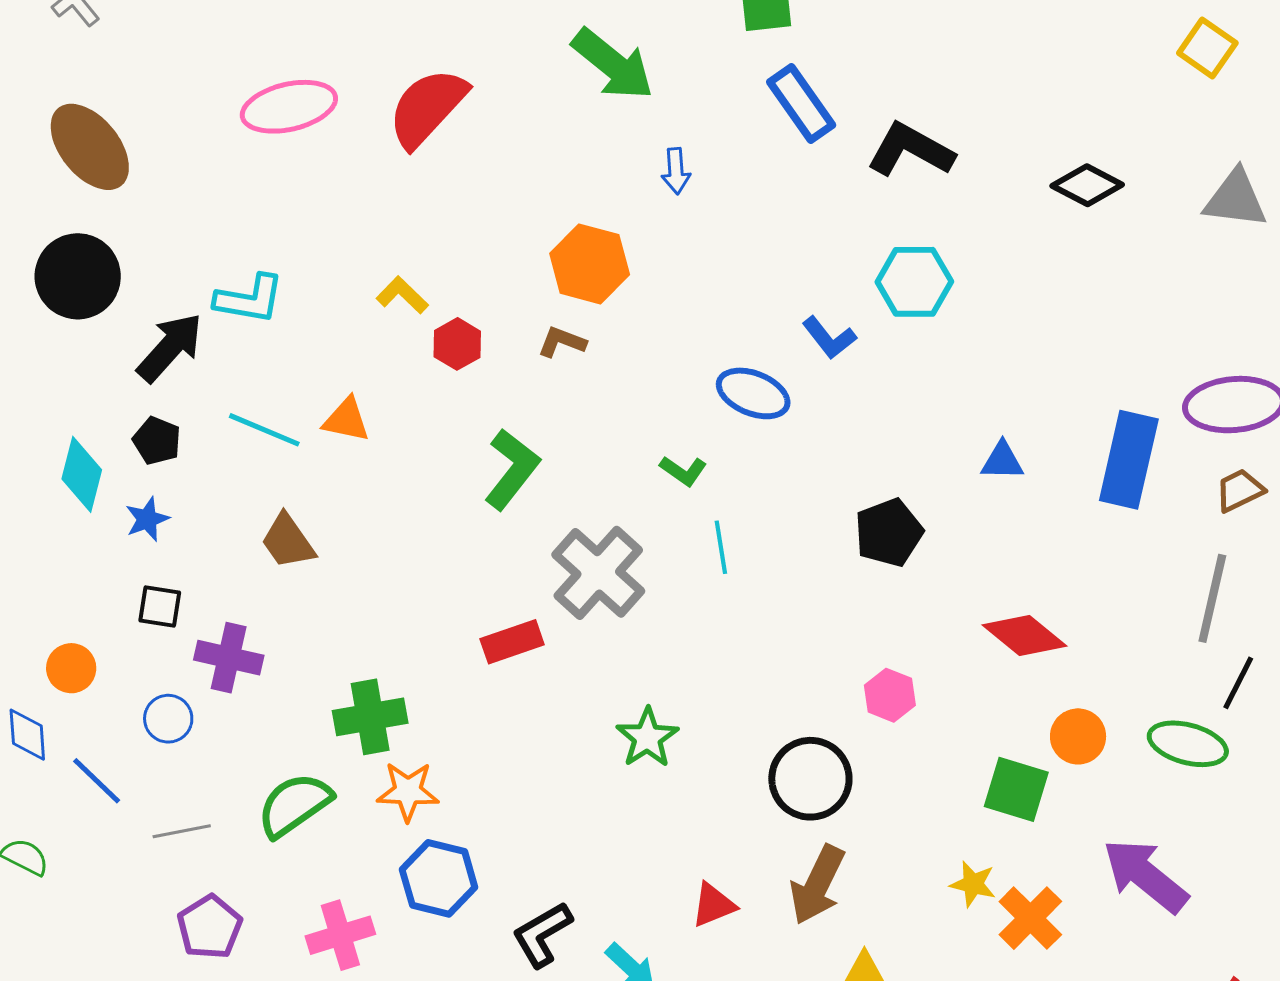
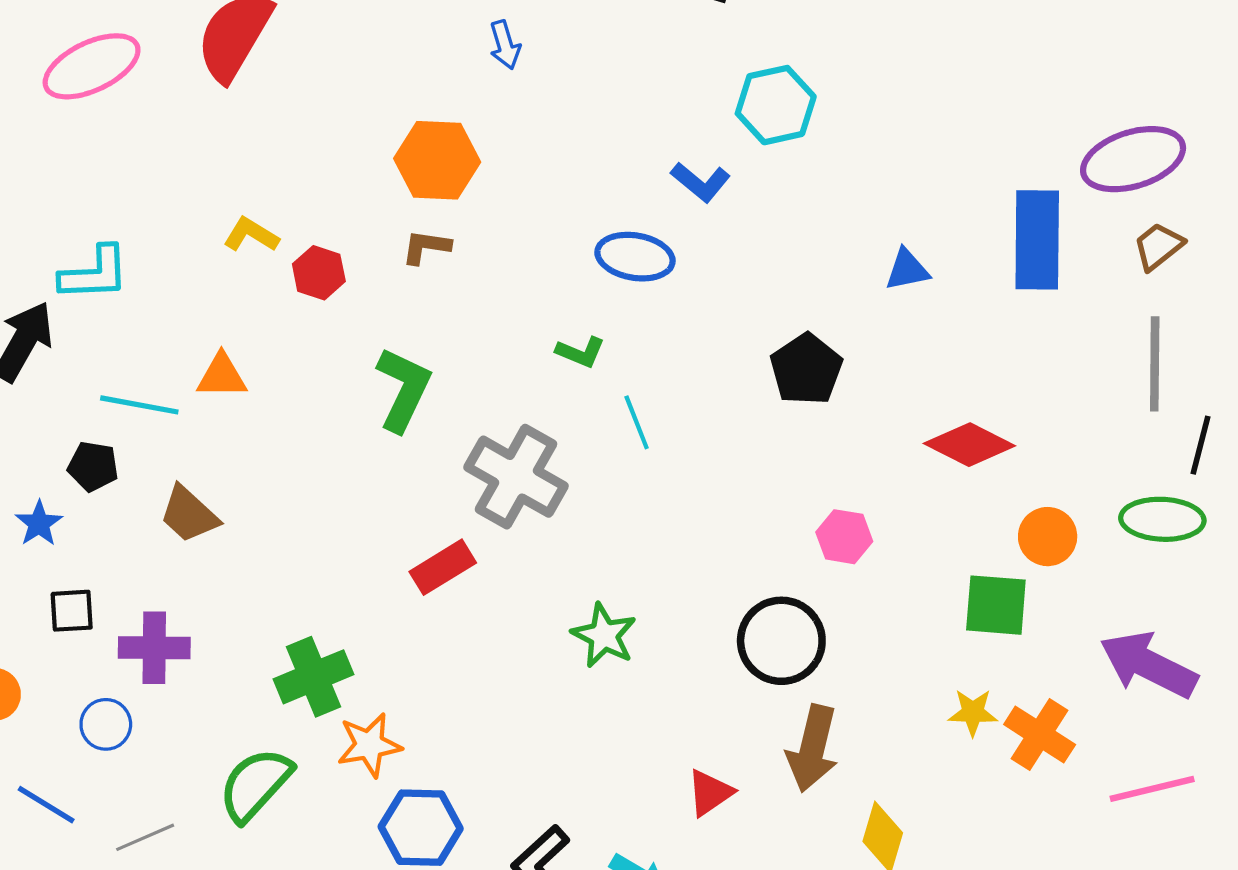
black pentagon: (157, 441) -> (93, 466), moved

